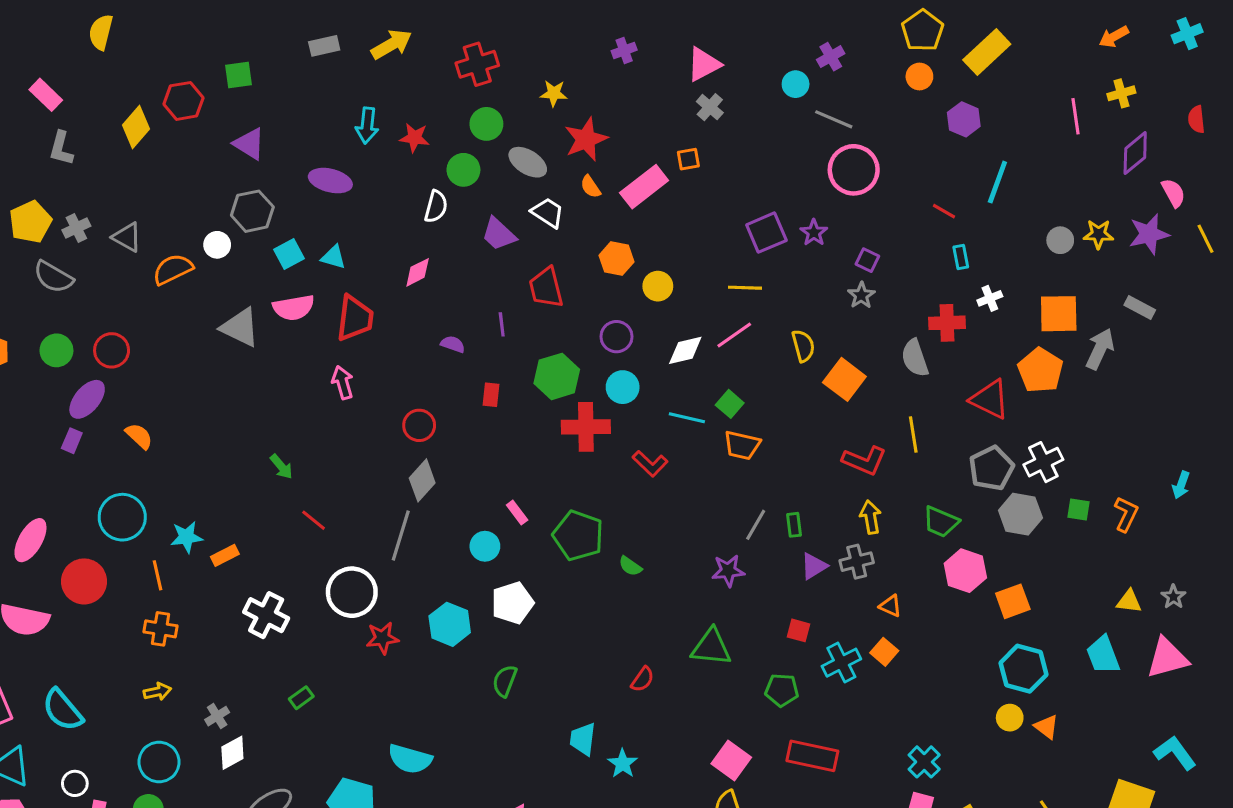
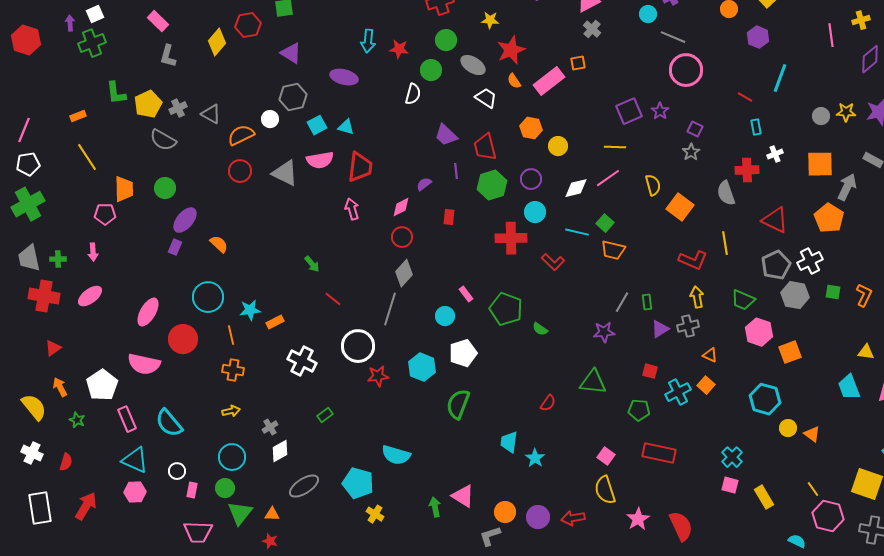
purple trapezoid: (499, 234) -> (446, 135), moved
pink diamond: (418, 272) -> (401, 207), moved
purple semicircle: (453, 344) -> (424, 184), turned -56
red circle: (112, 350) -> (240, 171), moved
orange pentagon: (1040, 370) -> (829, 218), moved
green hexagon: (557, 376) -> (492, 185), moved
cyan hexagon: (1023, 669) -> (765, 399), moved
green semicircle: (505, 681) -> (458, 404), size x1.4
pink square: (731, 760) -> (606, 456), size x0.7

